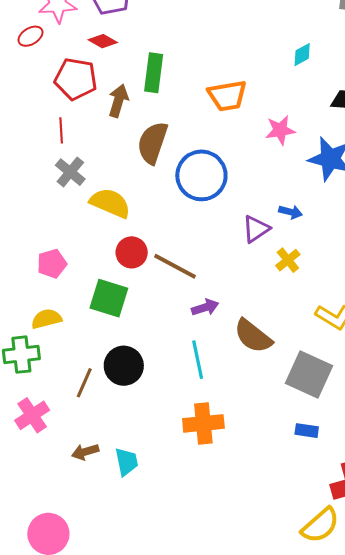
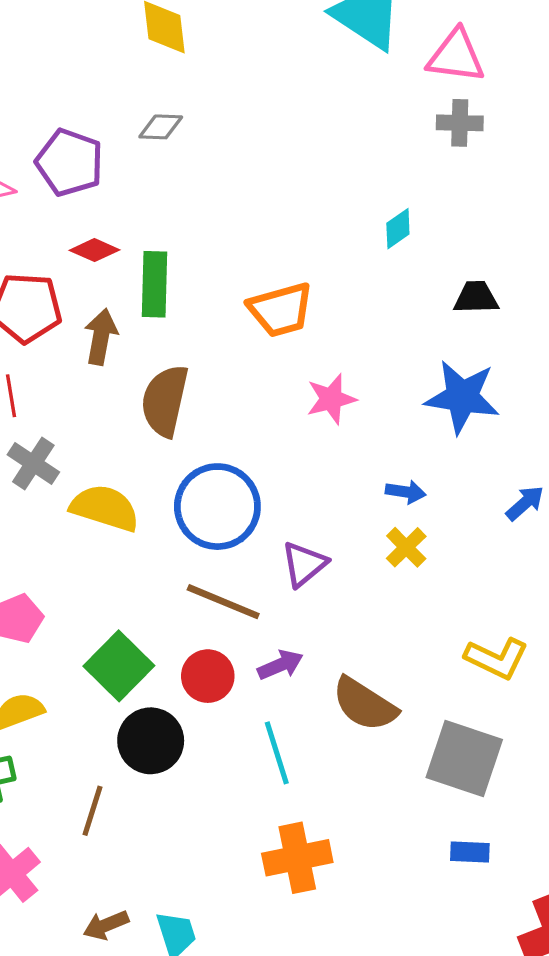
red diamond: (103, 41) -> (94, 250), moved
pink star: (280, 130) -> (331, 399), moved
blue circle: (201, 175) -> (217, 507), moved
purple triangle: (256, 229) -> (304, 564), moved
red circle: (132, 252) -> (208, 676), moved
yellow cross: (288, 260) -> (406, 547), moved
green square: (109, 298) -> (119, 666), turned 33
black circle: (124, 366) -> (151, 741), moved

